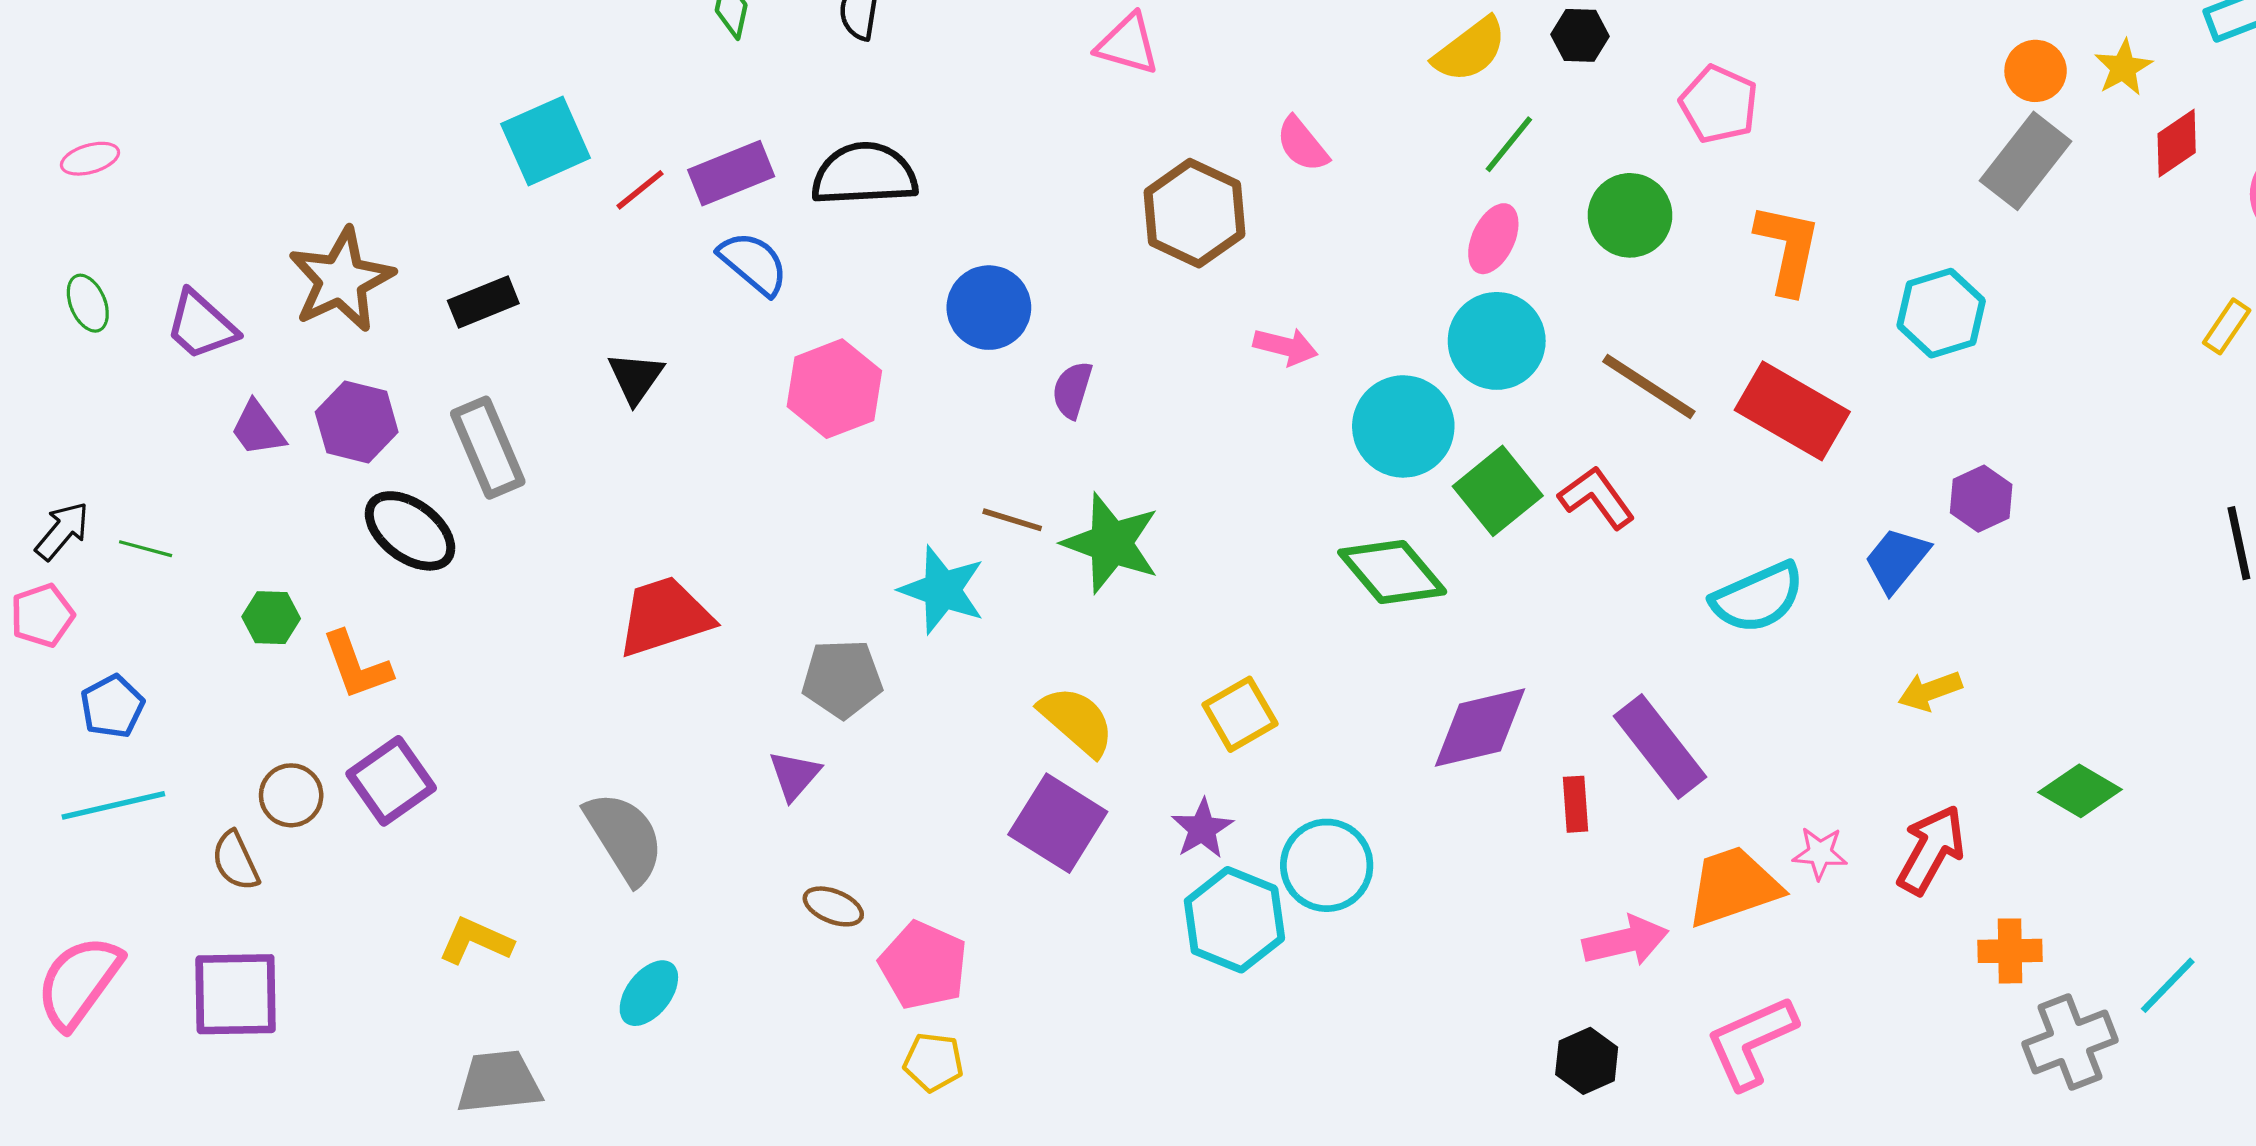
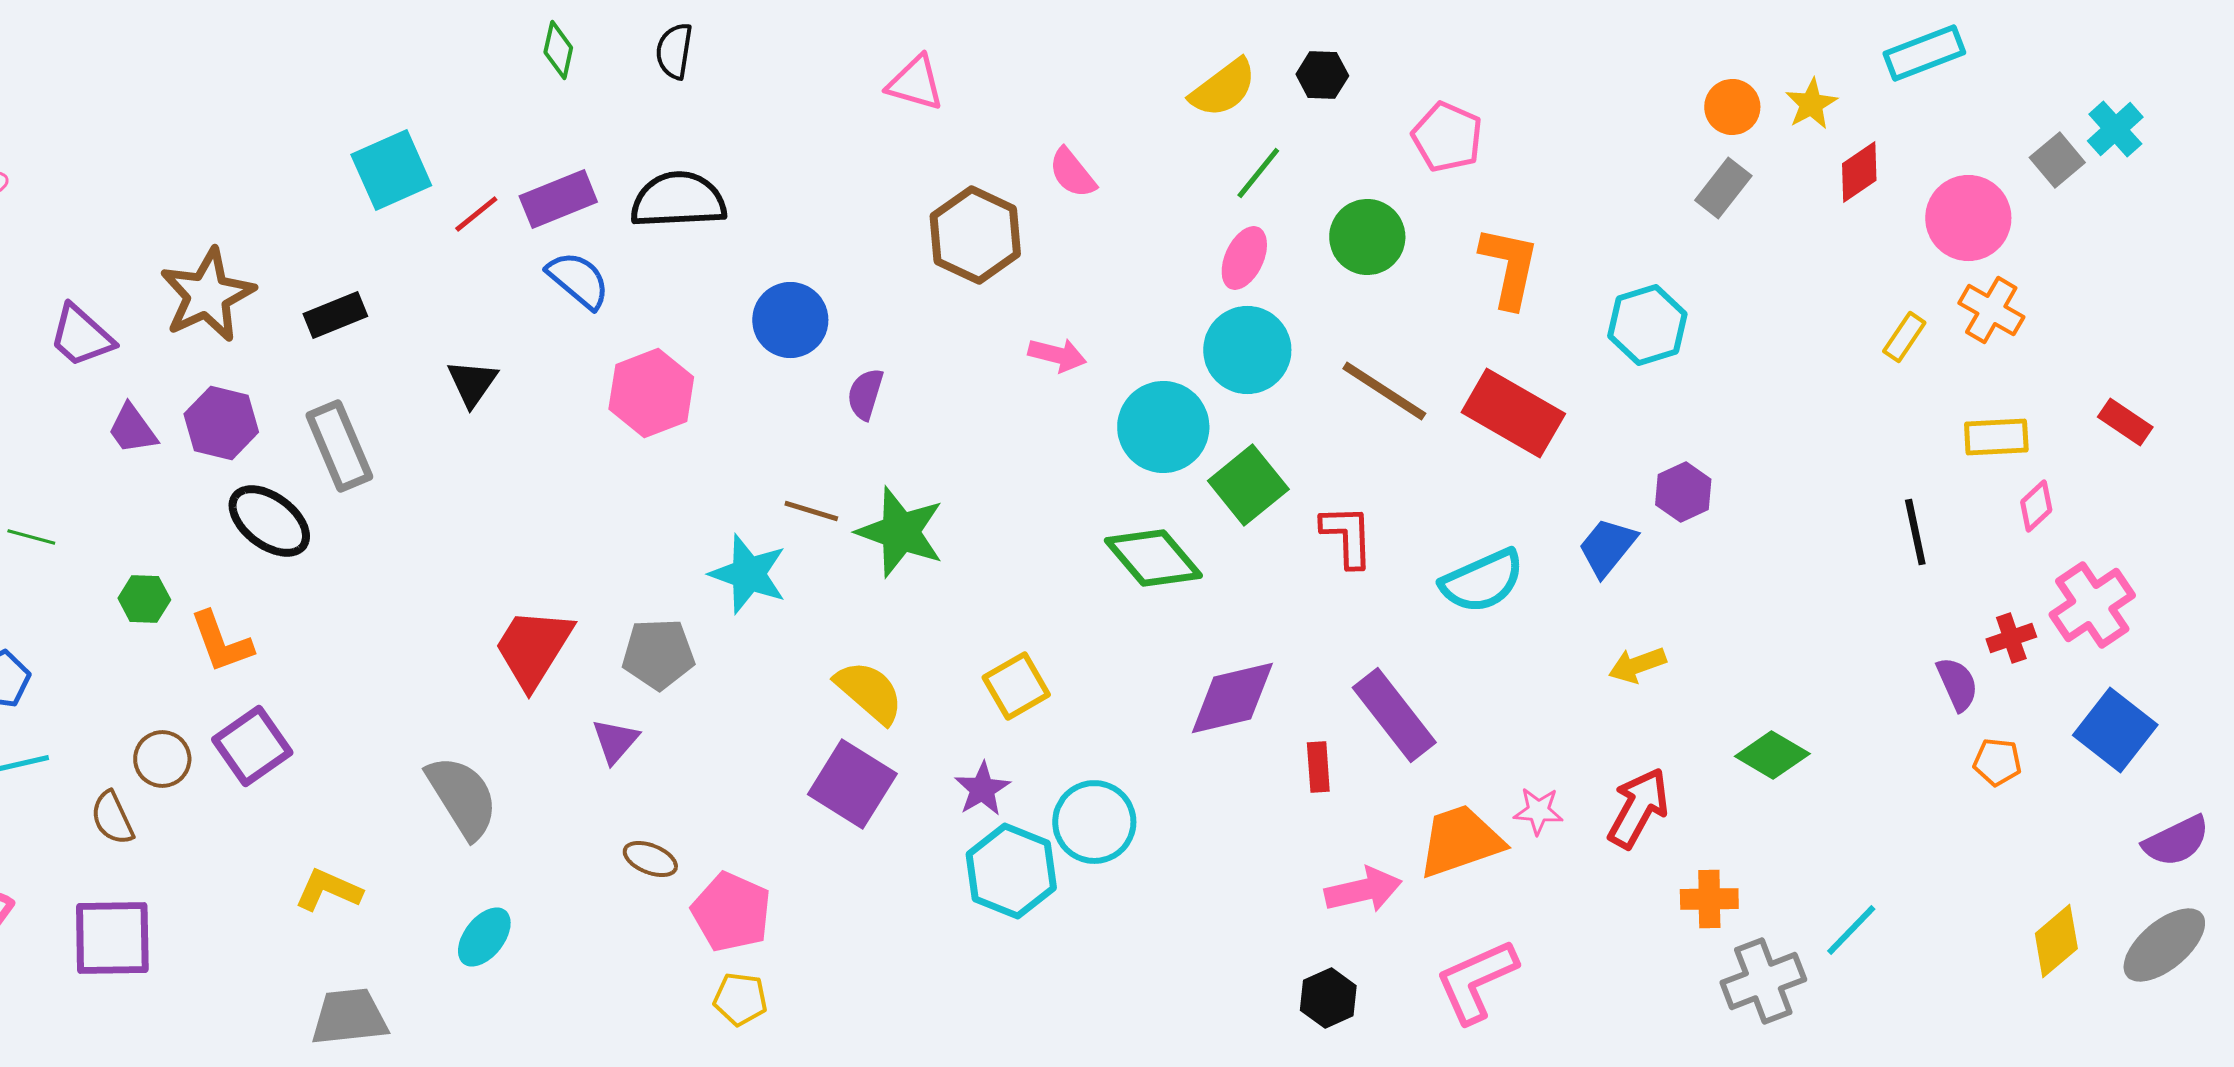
gray rectangle: (2026, 161) -> (1723, 188), size x0.7
red L-shape: (1597, 498) -> (1347, 536), moved, turned 34
red trapezoid: (664, 616) -> (533, 648), moved, turned -40

